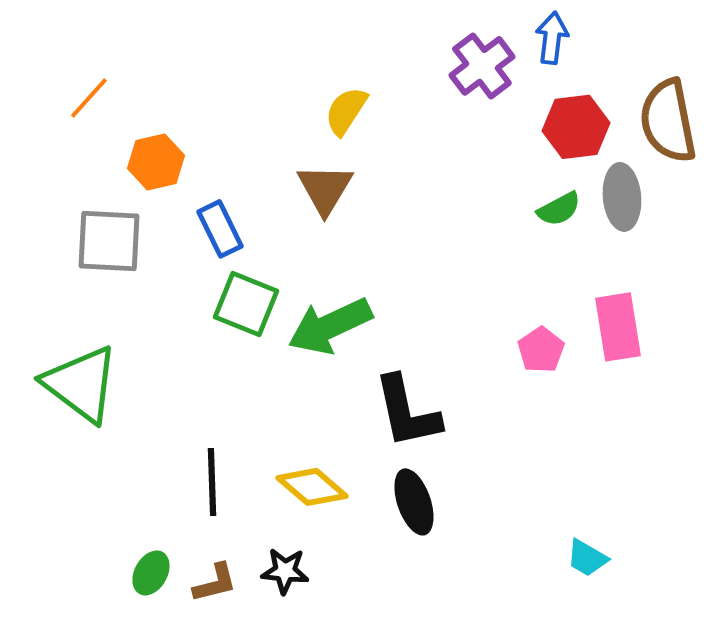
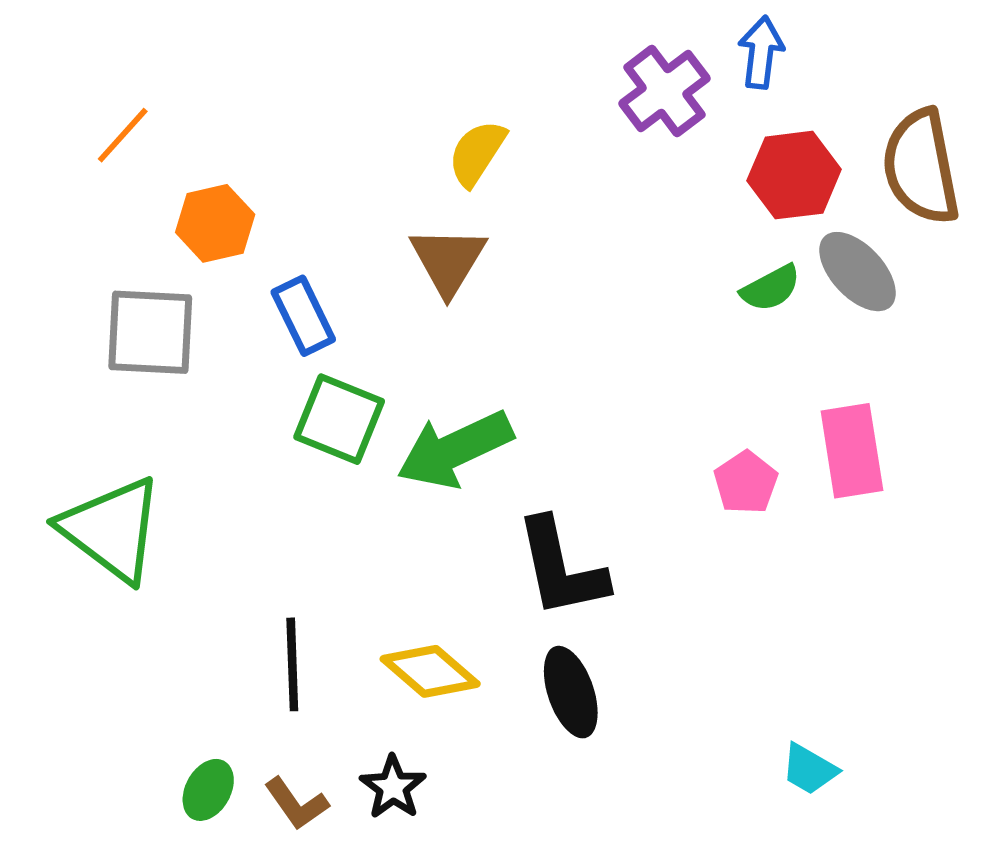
gray ellipse: (622, 197) -> (857, 272), turned -38
black star: (285, 571) -> (393, 787), turned 30
brown L-shape: (215, 583) -> (296, 804), turned 69

